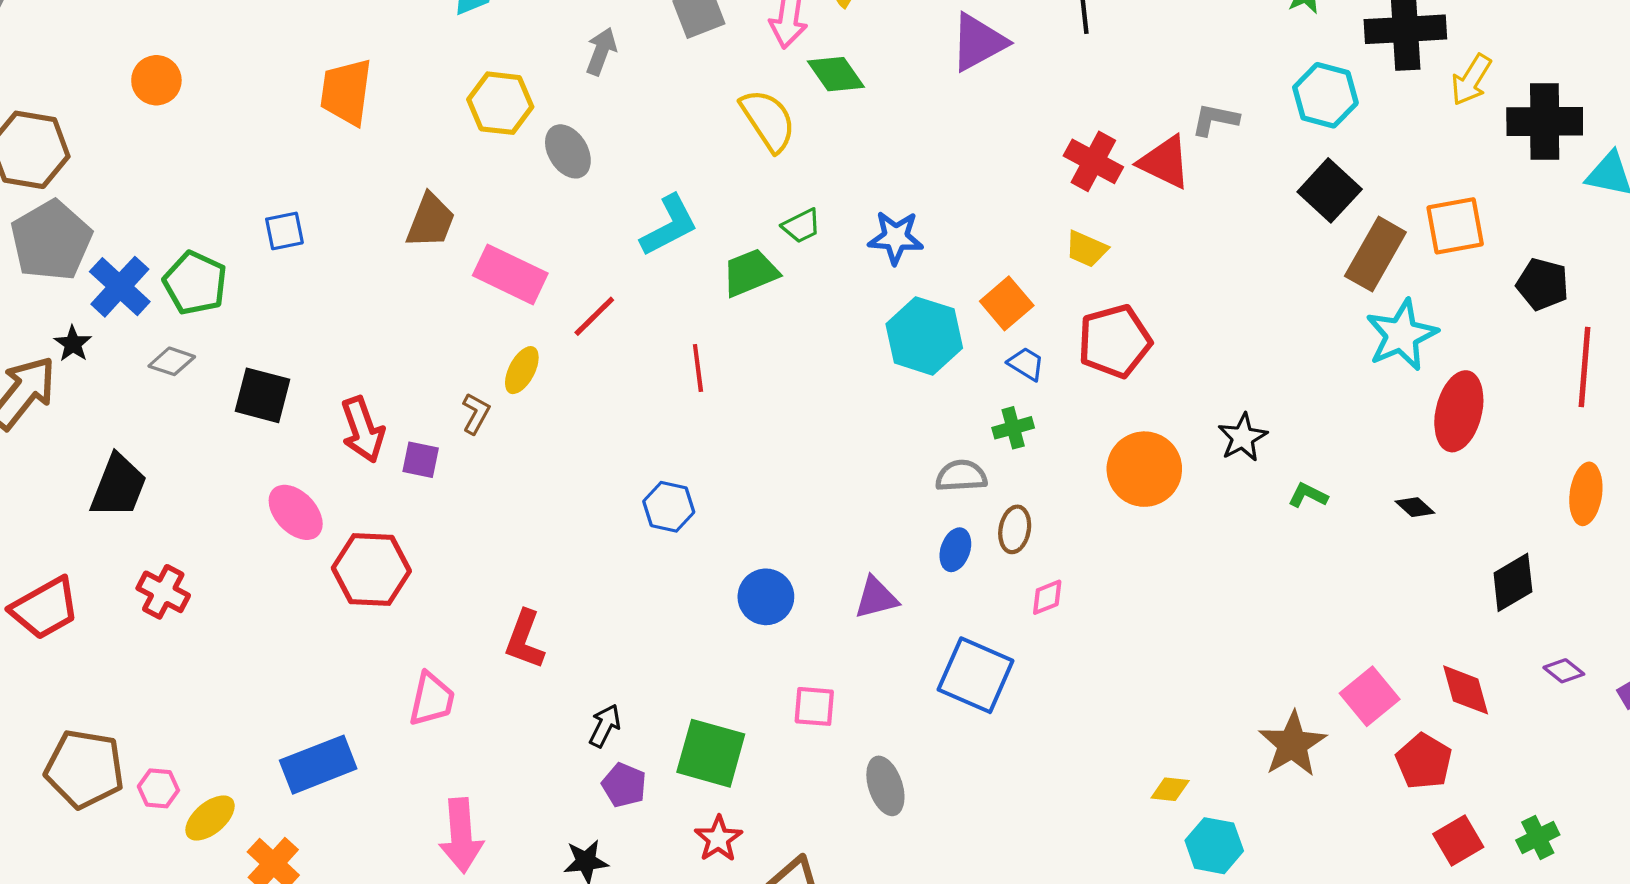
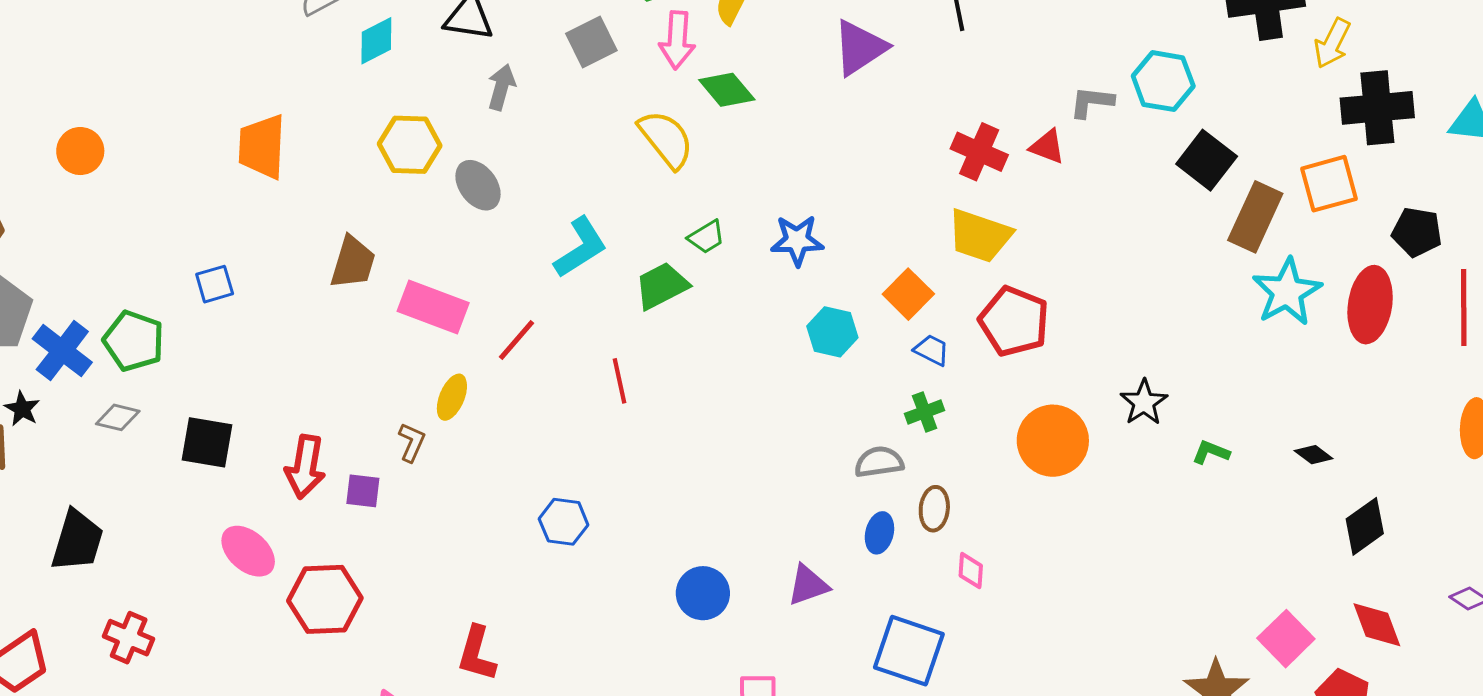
cyan hexagon: (1325, 95) -> (1163, 81), moved
black cross: (1545, 121) -> (1377, 108), moved
red triangle: (1165, 162) -> (1047, 147), size x0.7
yellow trapezoid: (1086, 249) -> (980, 236), size x1.6
cyan hexagon: (924, 336) -> (832, 332), size x0.7
red pentagon: (1115, 341) -> (1014, 321), turned -30
red ellipse: (1459, 411) -> (1370, 305), moved
red arrow: (363, 430) -> (305, 467), turned 34
blue hexagon: (669, 507) -> (564, 522), moved
black diamond: (1513, 582) -> (1365, 526), moved
pink diamond: (1047, 597) -> (971, 571), turned -60

